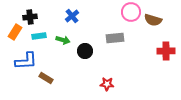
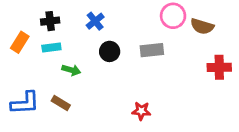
black cross: (30, 17) -> (50, 21), moved
green arrow: (63, 40) -> (71, 70), moved
black circle: (85, 51) -> (110, 51), moved
blue L-shape: (26, 61) -> (25, 103), moved

